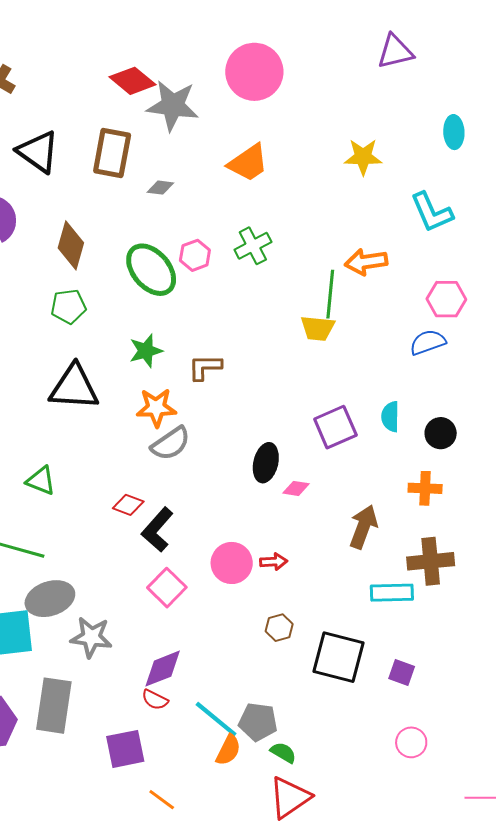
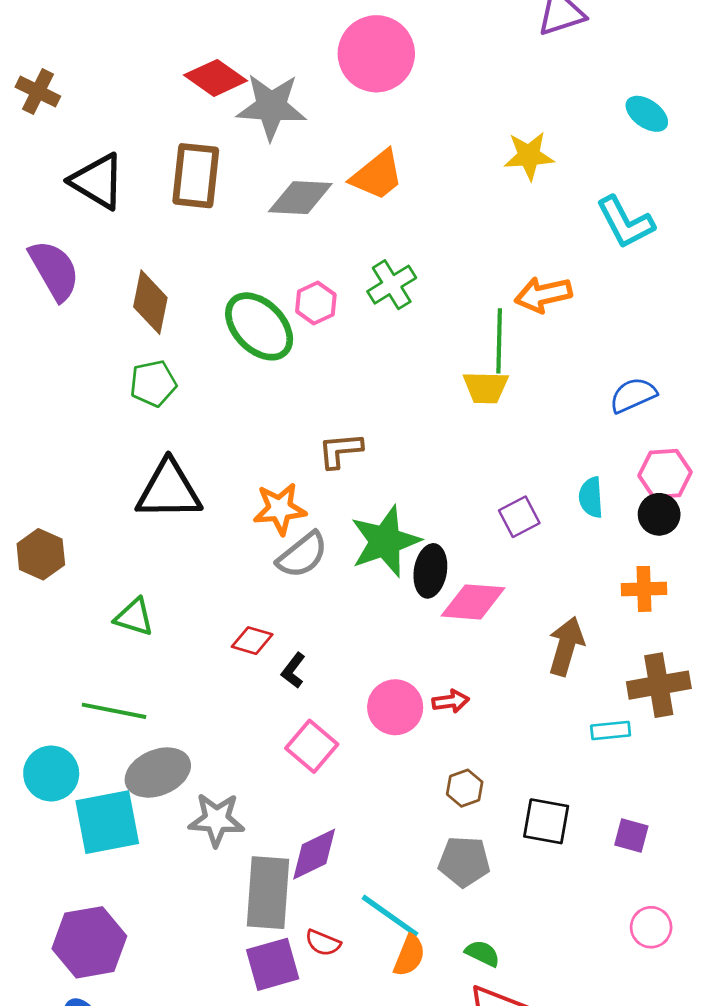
cyan ellipse: (454, 132) -> (647, 114), turned -48
gray diamond: (160, 188) -> (300, 198), moved, size x1.8
pink hexagon: (446, 299) -> (665, 474), moved
green star: (146, 351) -> (385, 541), moved, size x1.6
purple square: (335, 427) -> (519, 517), size x0.7
pink diamond: (296, 488) -> (473, 602), size x1.8
black L-shape: (157, 530) -> (293, 670), size x0.6
cyan rectangle: (392, 593) -> (611, 731), size x0.7
black square: (338, 657) -> (546, 821), size x0.7
red semicircle: (155, 700) -> (323, 943), moved
gray rectangle: (54, 706) -> (268, 893), moved
gray pentagon: (258, 722) -> (464, 862), moved

